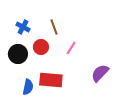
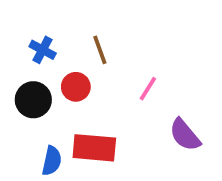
pink line: (71, 48) -> (148, 89), moved
purple semicircle: (100, 73) -> (185, 135), turned -84

